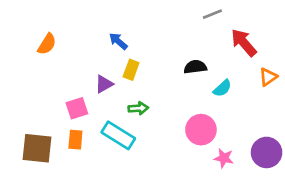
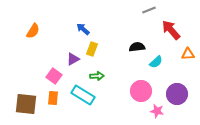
orange triangle: (268, 77) -> (188, 54), turned 32
pink square: (77, 108) -> (54, 76), turned -35
purple circle: (267, 152) -> (177, 94), moved

